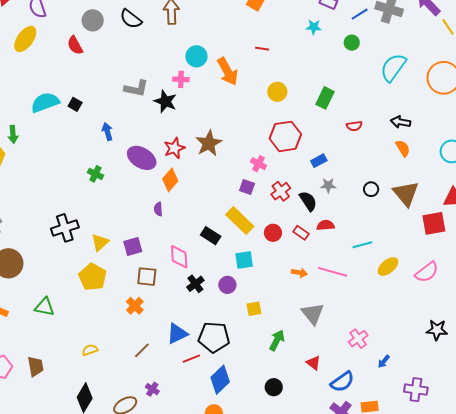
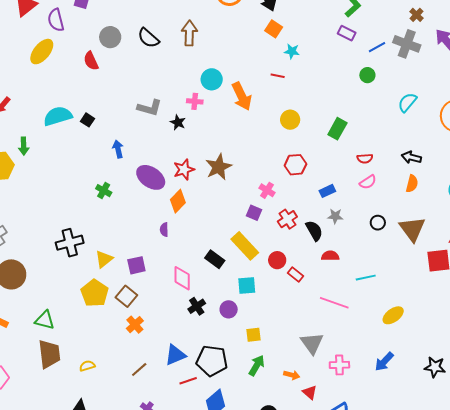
cyan star: (314, 27) -> (292, 51), moved
cyan semicircle: (393, 67) -> (407, 102), size x0.7
black star: (165, 101) -> (178, 122), size x0.7
red hexagon: (285, 136) -> (295, 165), size x0.7
orange semicircle: (403, 148) -> (412, 184), turned 42
red rectangle: (301, 233) -> (296, 275), moved
yellow ellipse: (388, 266) -> (393, 315), moved
pink semicircle: (427, 272) -> (368, 182), moved, size x0.7
orange arrow: (299, 273) -> (292, 375), moved
brown square: (147, 277) -> (126, 296), moved, turned 30
pink cross: (358, 339) -> (339, 365), moved, turned 30
green arrow: (277, 340) -> (257, 365), moved
blue arrow: (384, 361) -> (384, 362), moved, size x1.5
brown trapezoid: (36, 366) -> (49, 354), moved, size x1.4

